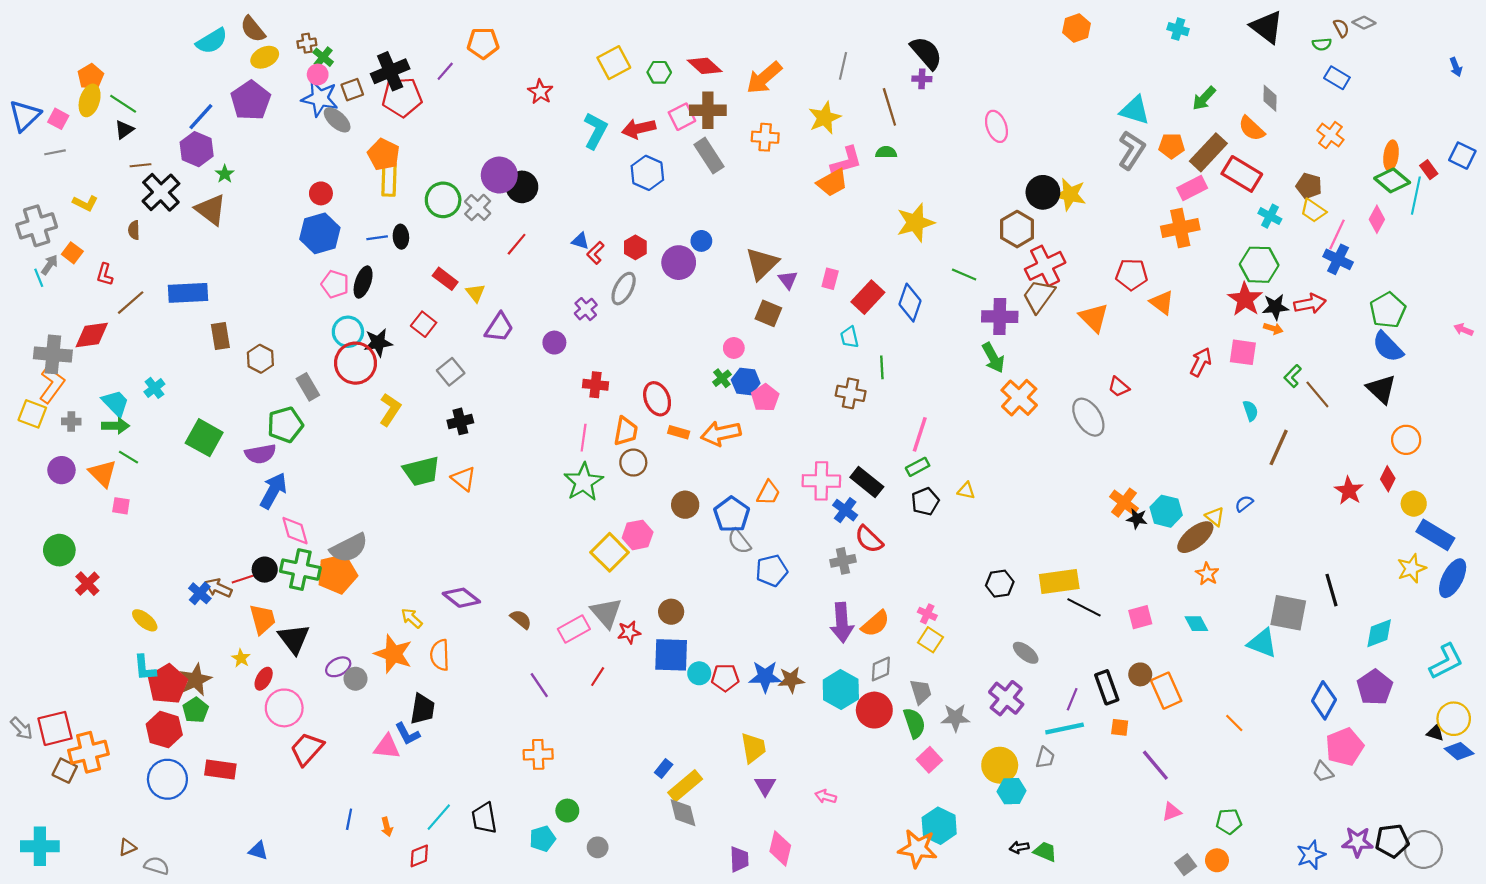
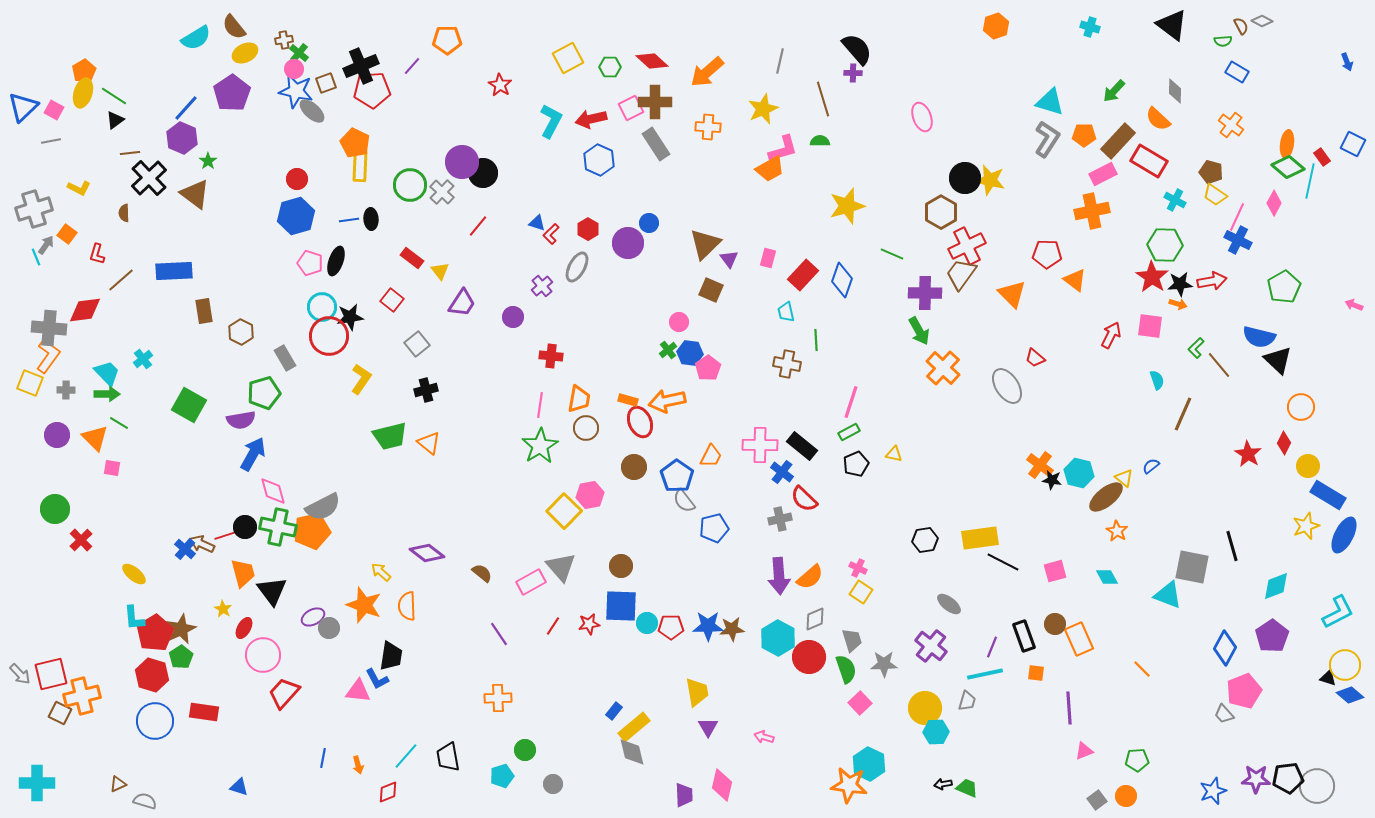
blue semicircle: (1388, 347) -> (1259, 337), moved, turned -32
red ellipse: (657, 399) -> (640, 422), moved
red star: (629, 632) -> (589, 624), moved
purple line: (1155, 765) -> (1069, 708), turned 36

